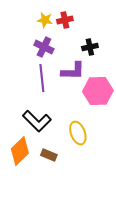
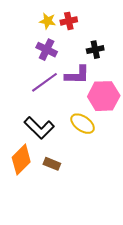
purple line: (42, 78) -> (44, 82), turned 60
yellow ellipse: (78, 133) -> (83, 124), moved, turned -35

